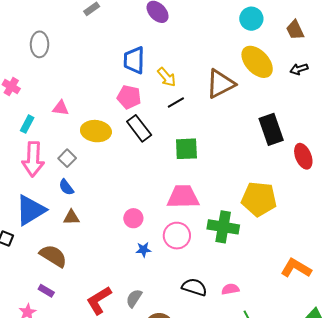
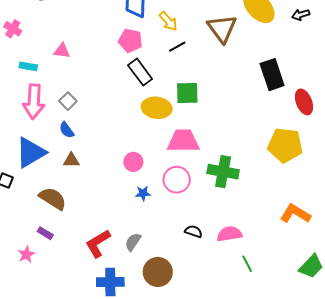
brown triangle: (220, 84) -> (222, 28), turned -40
cyan rectangle: (27, 124) -> (28, 66), turned 72
yellow ellipse: (96, 131) -> (157, 108), moved
yellow pentagon: (259, 199) -> (285, 145), moved
black semicircle: (194, 287) -> (193, 231), size x0.7
pink semicircle: (230, 289) -> (229, 234), size x1.4

